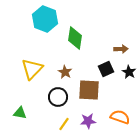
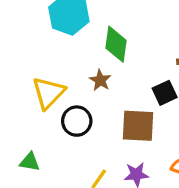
brown star: (65, 72) -> (100, 80), moved
black circle: (58, 97) -> (77, 121), moved

